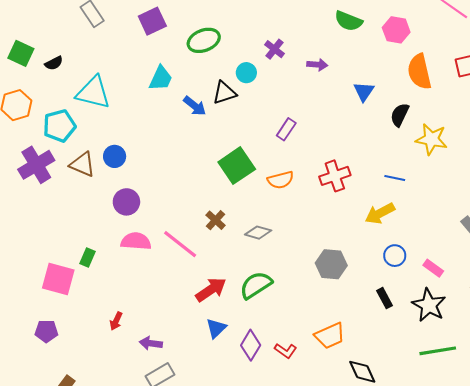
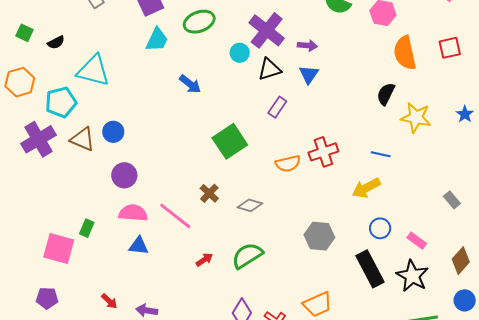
purple cross: (274, 49) -> (267, 30), size x1.8
green square: (21, 53) -> (25, 33), size x0.7
cyan trapezoid: (161, 78) -> (157, 40), moved
blue triangle: (364, 91) -> (309, 75), moved
black triangle: (224, 93) -> (269, 69), moved
orange semicircle: (281, 180) -> (288, 164), moved
red arrow: (211, 290) -> (204, 260), size x0.6
black rectangle: (384, 298) -> (370, 269), size x1.8
red arrow: (116, 321) -> (109, 301), moved, turned -72
blue triangle: (216, 328) -> (139, 246), moved, turned 50

